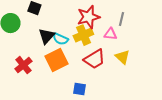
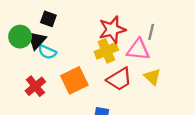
pink triangle: (110, 34) -> (138, 50), size x1.5
black triangle: (46, 36) -> (37, 40), moved
cyan semicircle: (60, 39) -> (47, 52), moved

